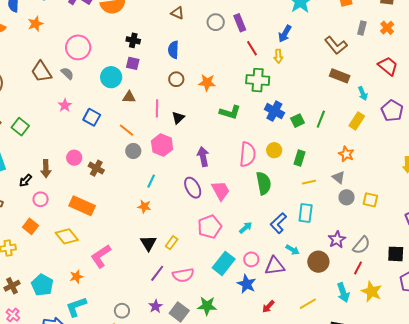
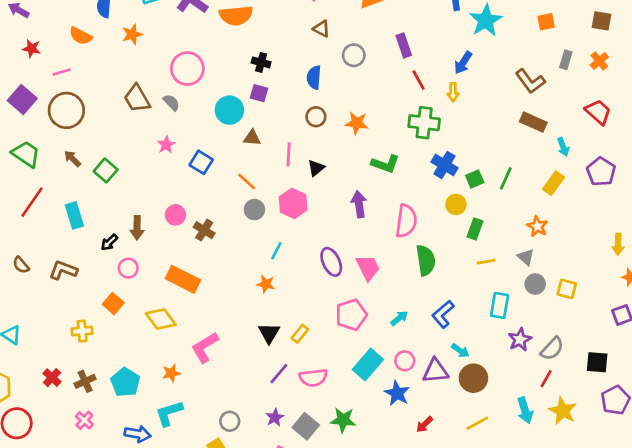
gray circle: (216, 22) -> (354, 55), moved
yellow circle: (274, 150) -> (456, 204), moved
purple arrow: (203, 157) -> (359, 204), moved
cyan rectangle: (306, 213) -> (500, 305), moved
brown circle: (318, 262) -> (473, 378), moved

